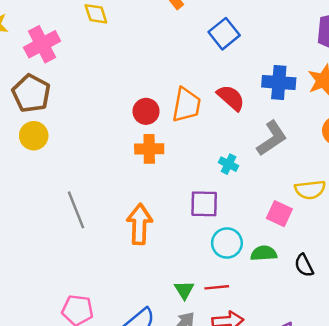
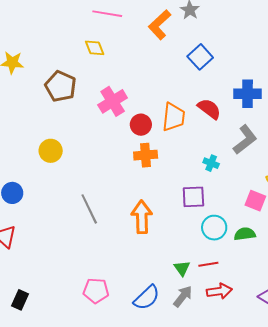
pink cross: (42, 44) -> (113, 101), moved
brown pentagon: (31, 93) -> (61, 86), moved

